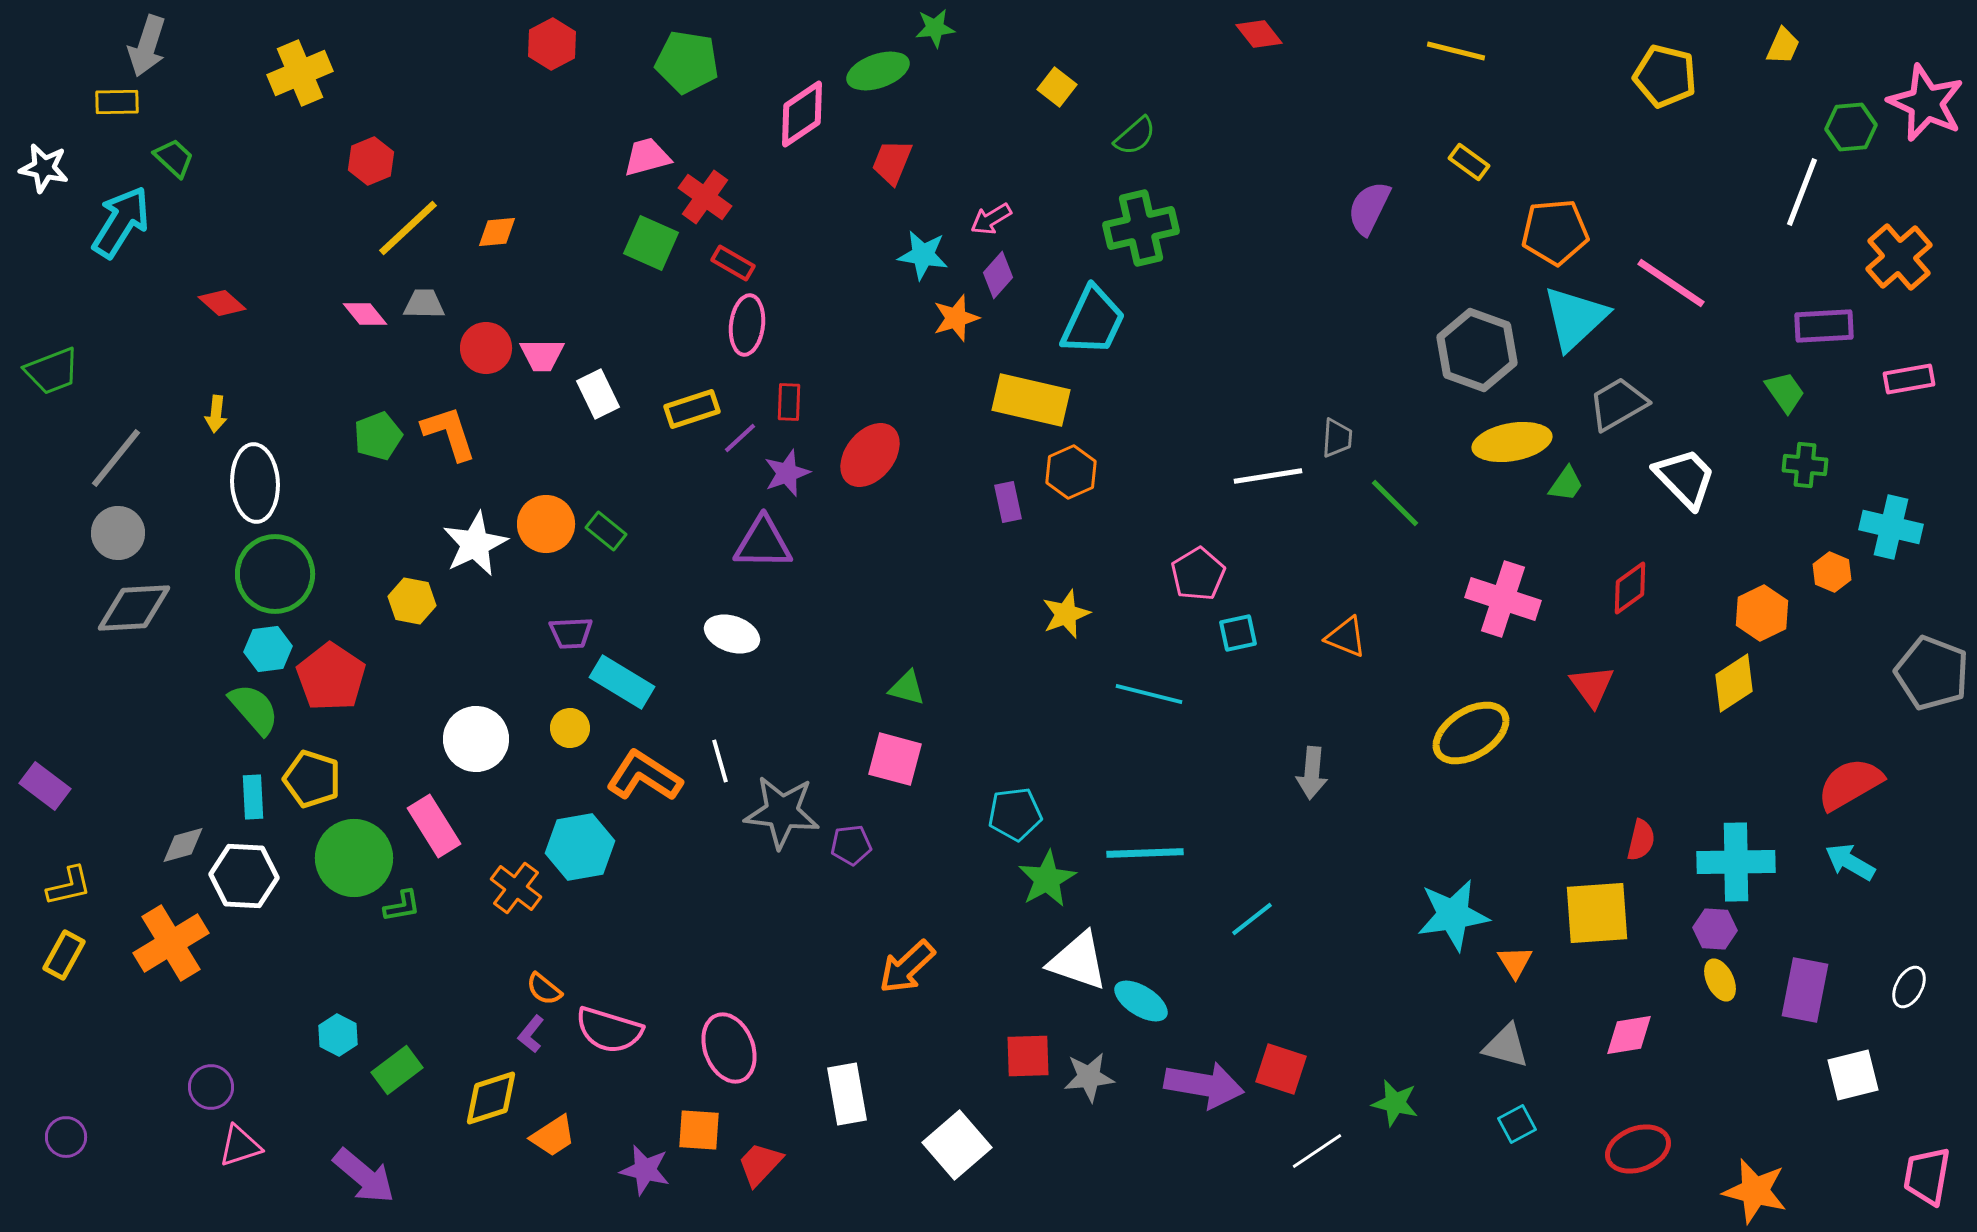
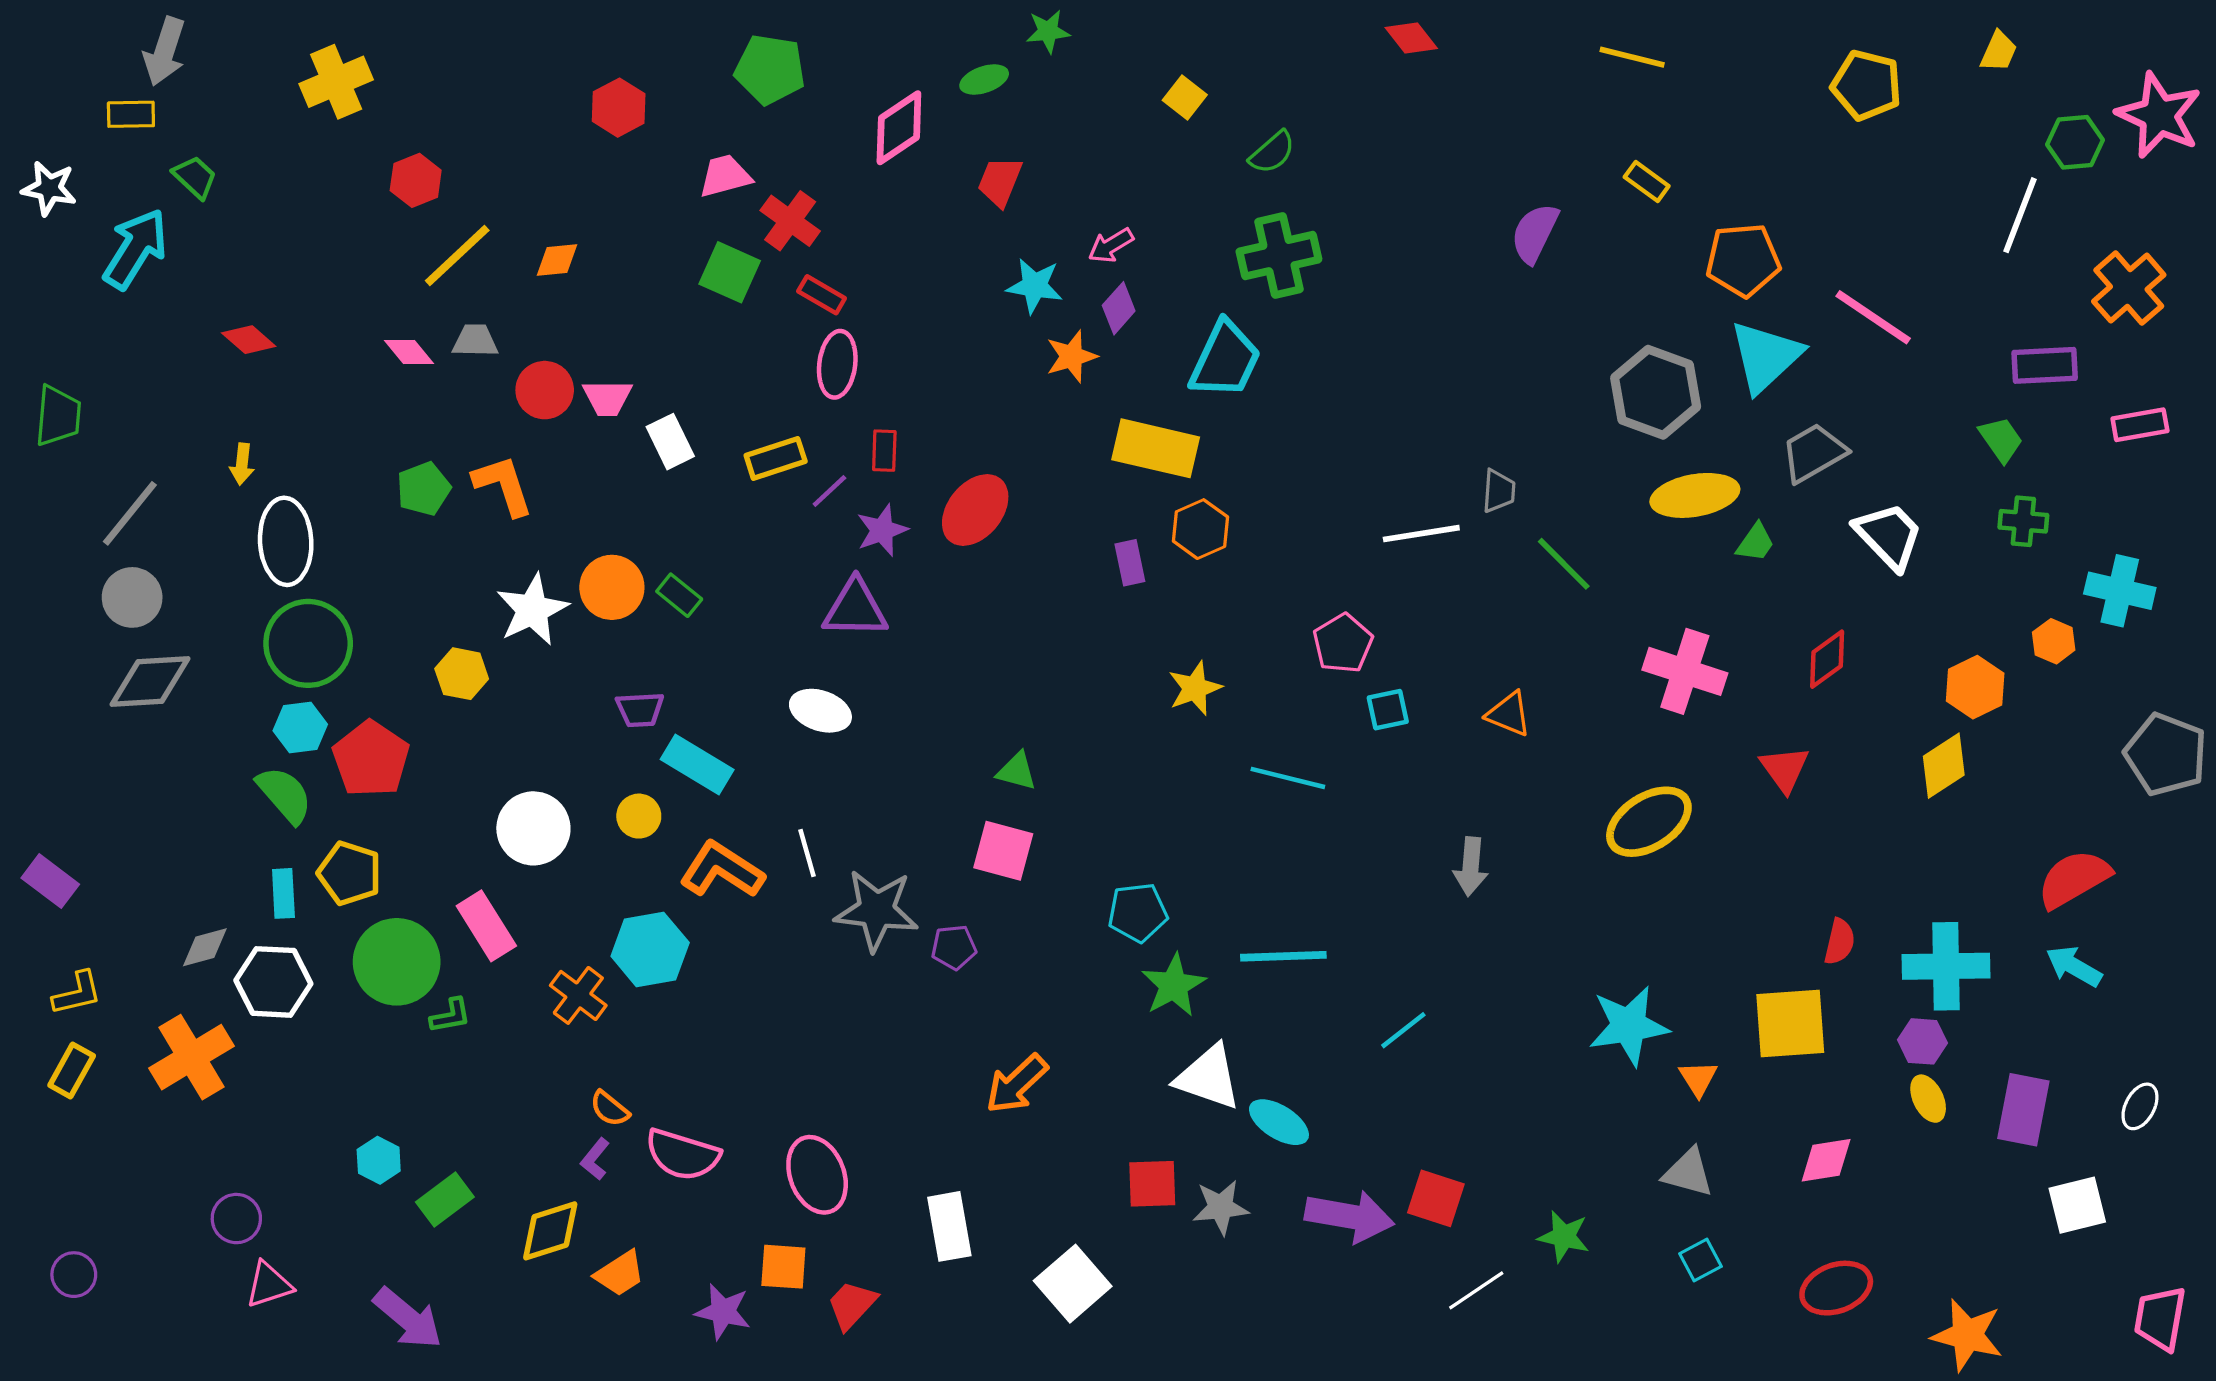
red hexagon: (552, 44) -> (619, 108), moved
green ellipse: (878, 71) -> (984, 80), size x0.7
green trapezoid: (52, 371) -> (58, 416), turned -64

